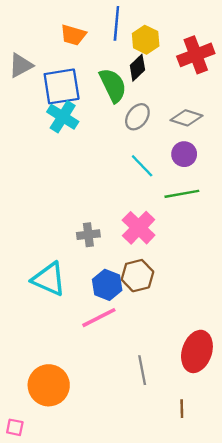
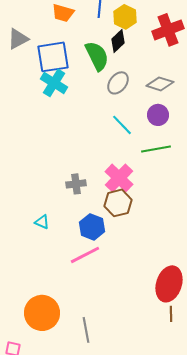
brown hexagon: (137, 276) -> (118, 203), moved
cyan triangle: (49, 279) -> (42, 222), size x0.5
gray line: (142, 370) -> (86, 330), moved
brown line: (182, 409) -> (171, 314), moved

